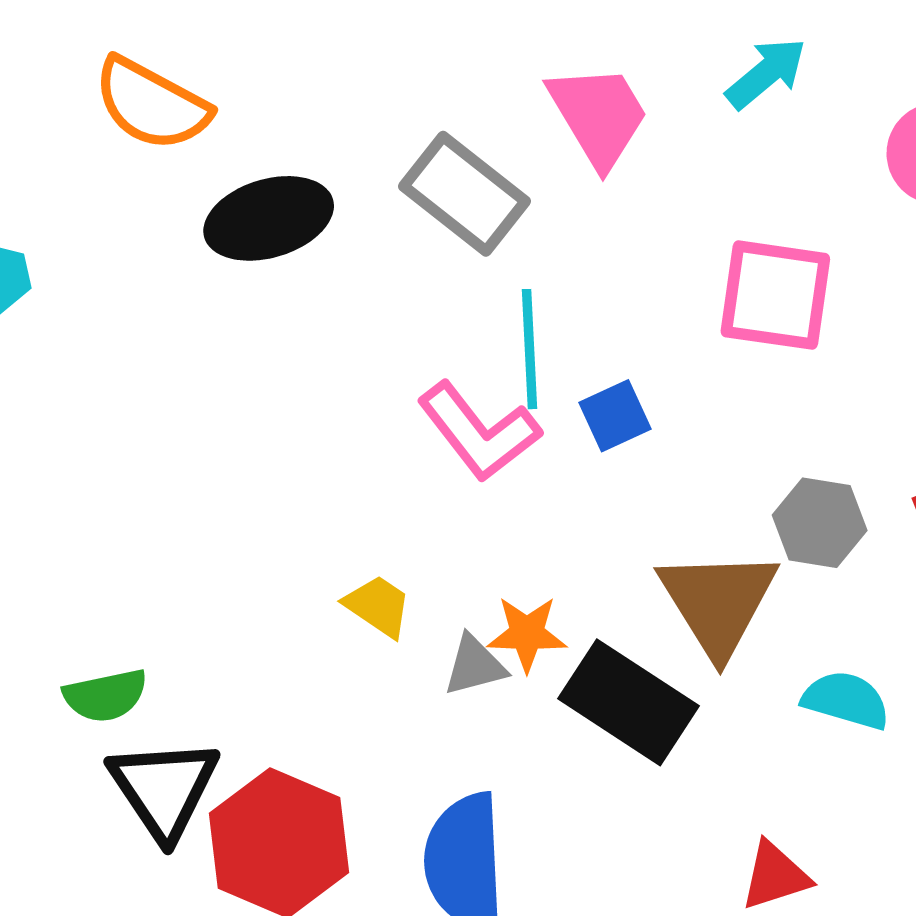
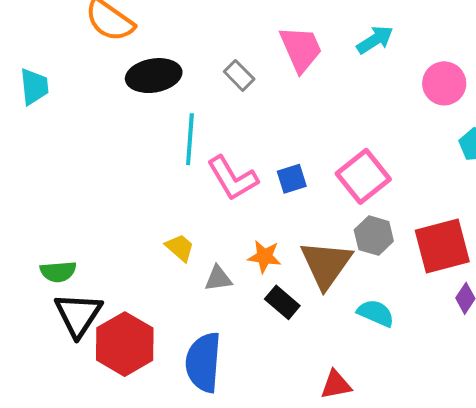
gray rectangle: (465, 194) -> (239, 75), size x0.6
pink square: (775, 295) -> (363, 176), moved, turned 36
cyan line: (530, 349) -> (190, 139), moved
orange star: (527, 634) -> (264, 257), moved
black rectangle: (629, 702) -> (282, 302), size x0.6

